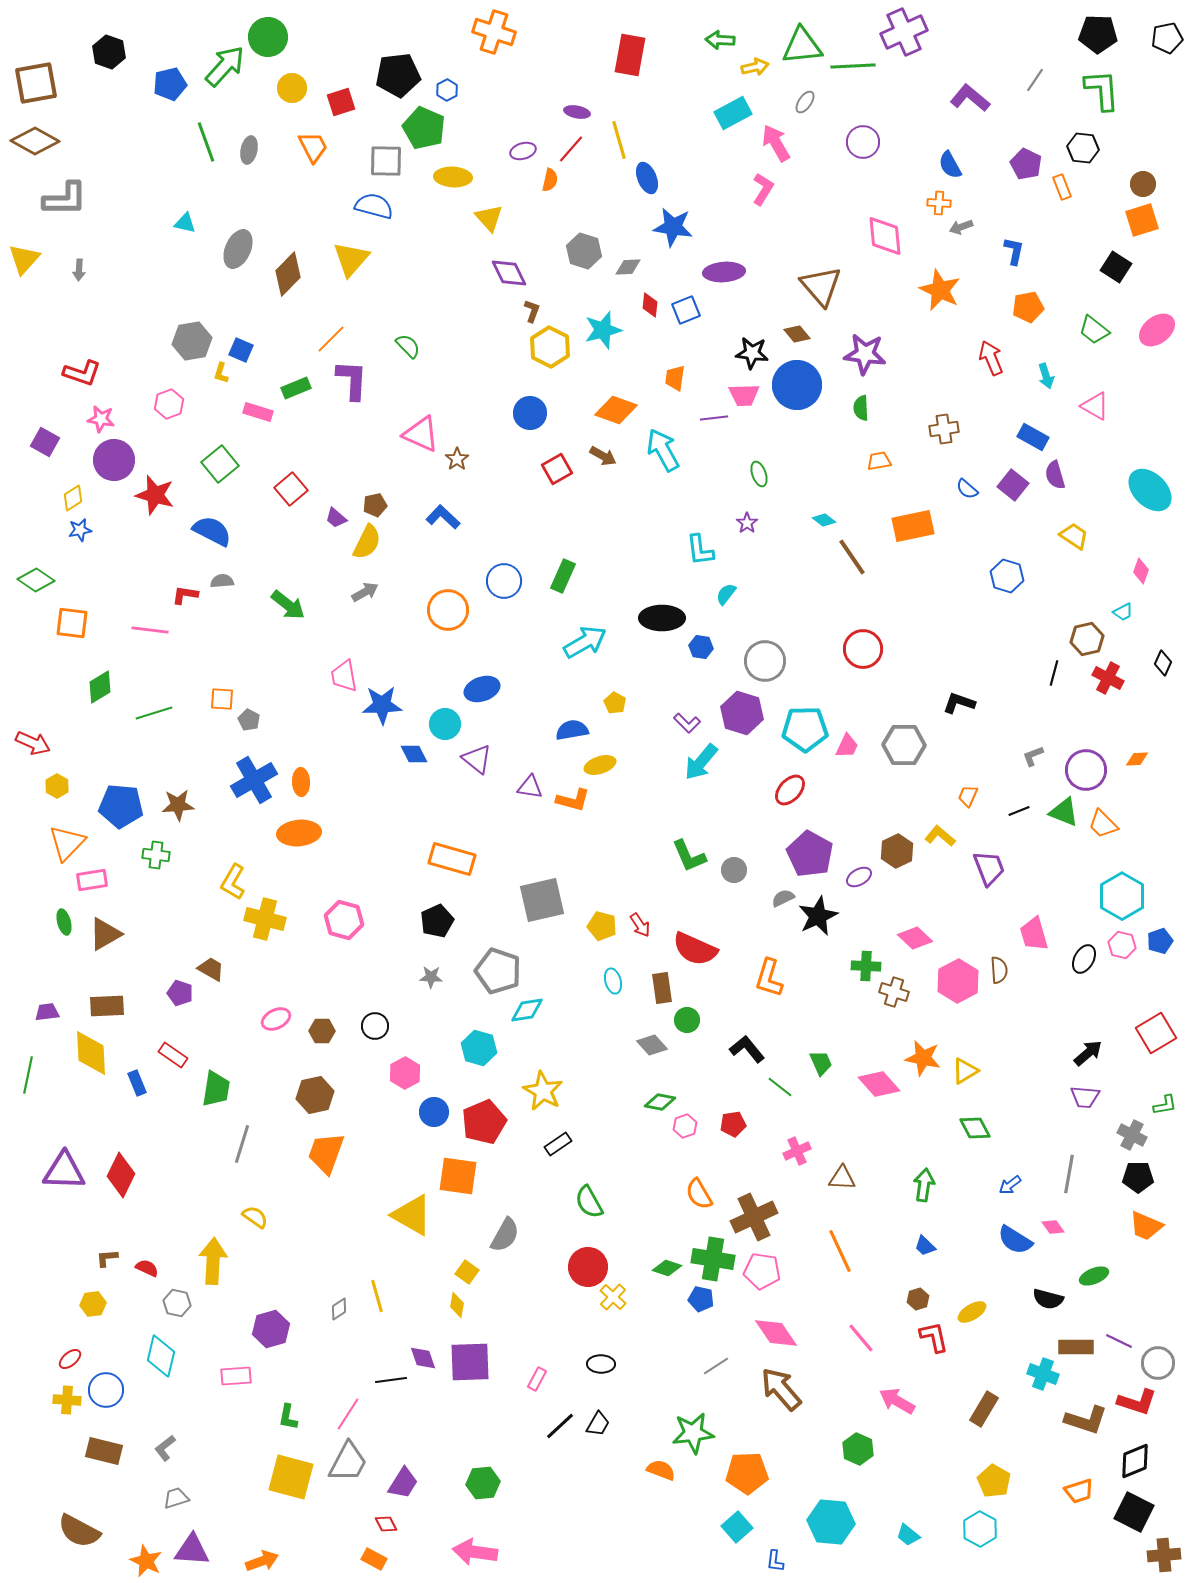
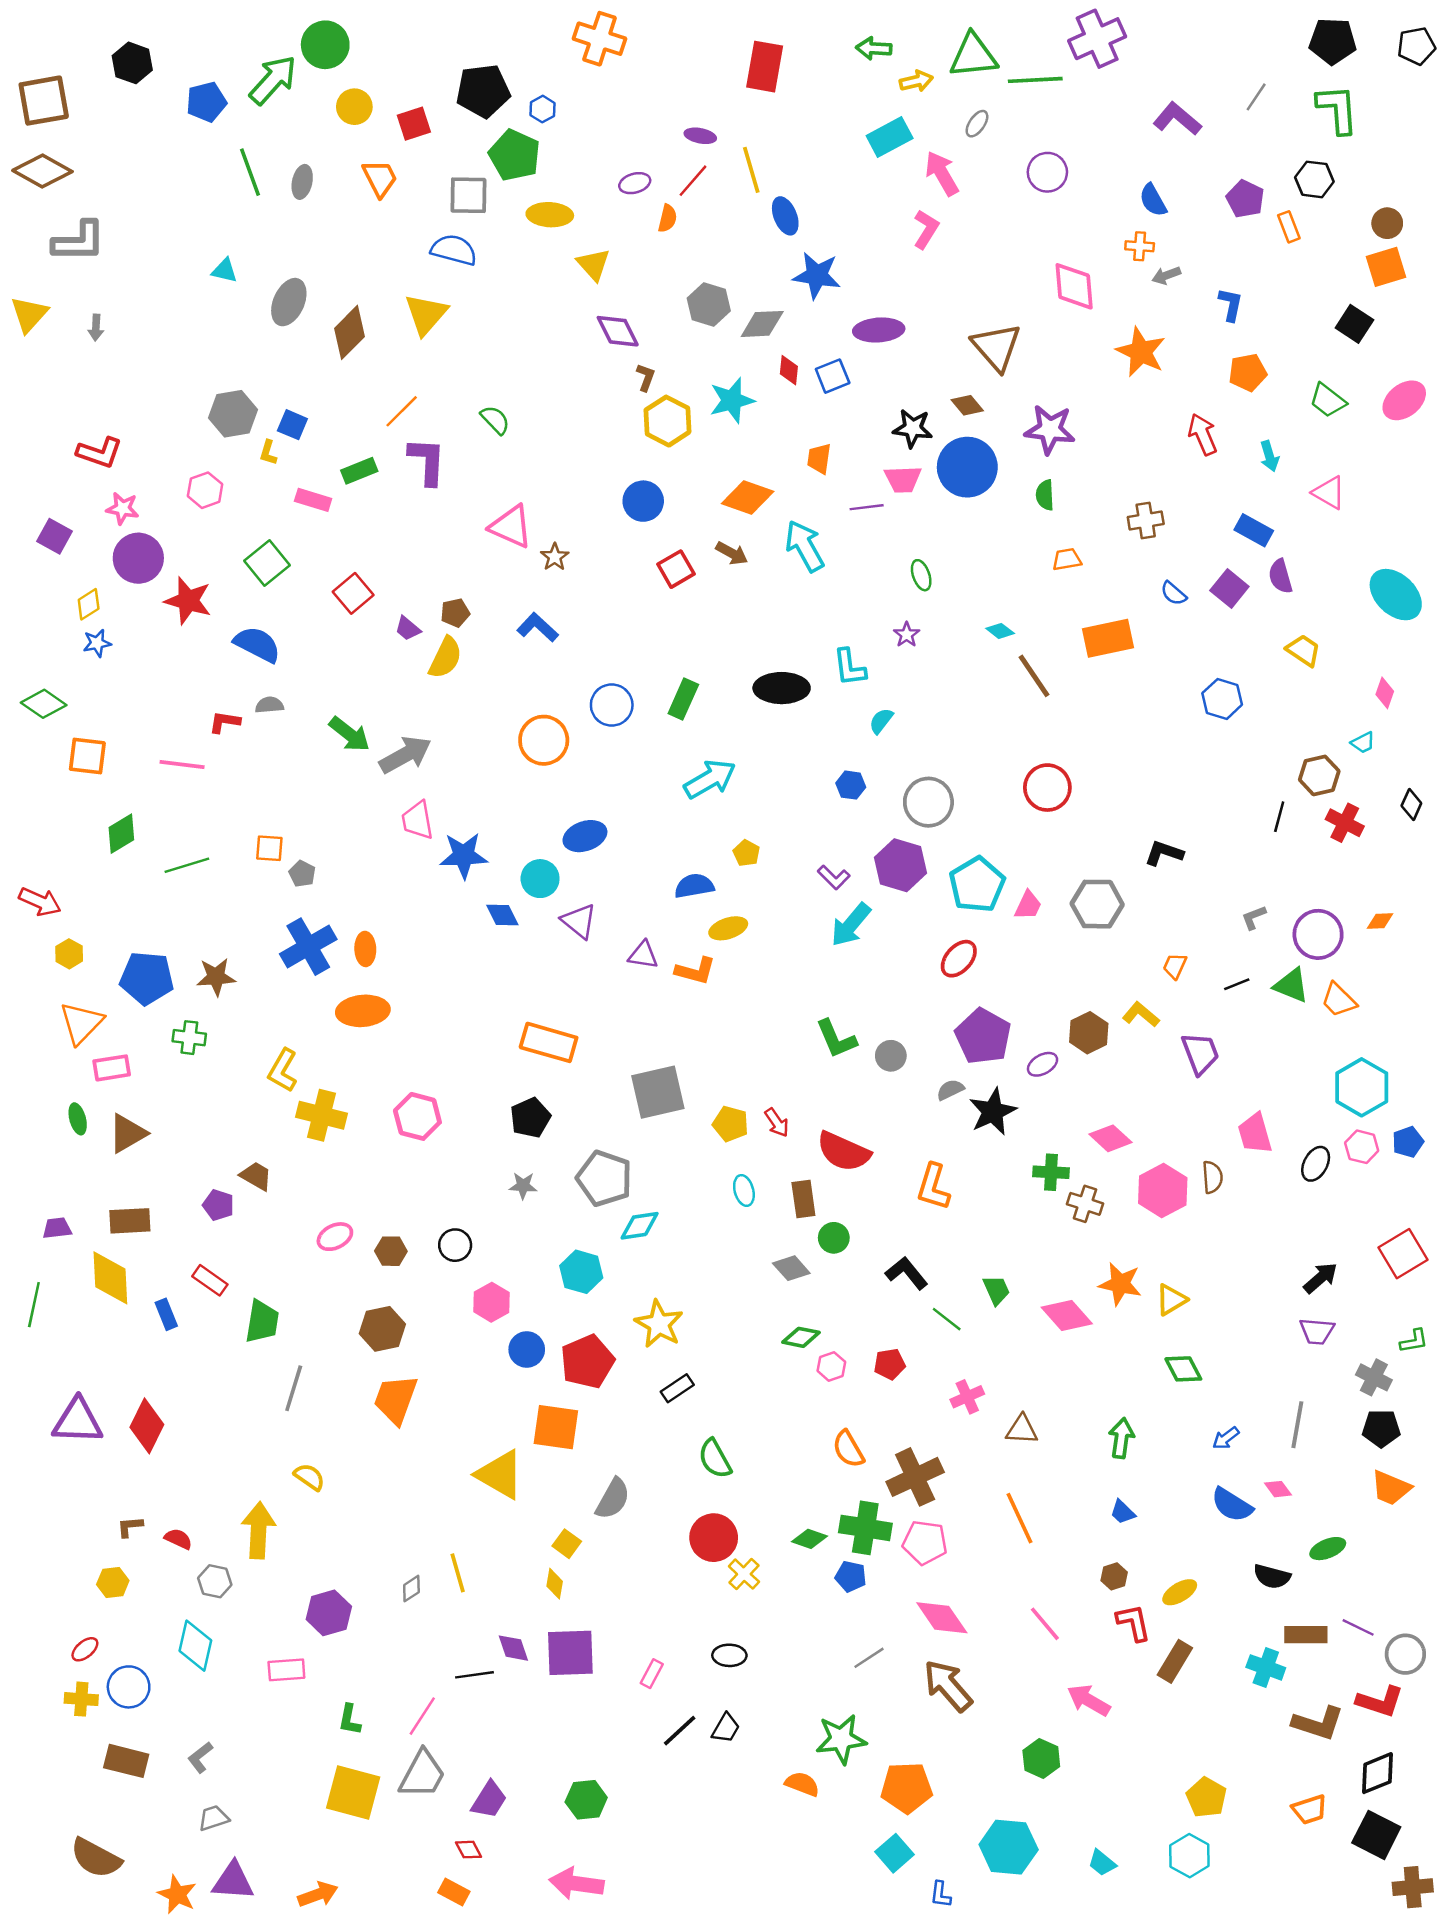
gray diamond: (628, 267) -> (762, 324), size x1.4
gray arrow: (365, 592) -> (405, 755), moved, size x1.6
black ellipse: (662, 618) -> (782, 688), moved
cyan pentagon: (805, 729) -> (977, 885), turned -30
brown rectangle: (984, 1409) -> (1175, 1661), moved

